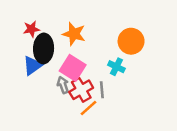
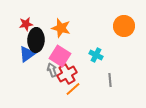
orange circle: (131, 41) -> (124, 26), moved
gray line: (102, 90) -> (110, 80), moved

